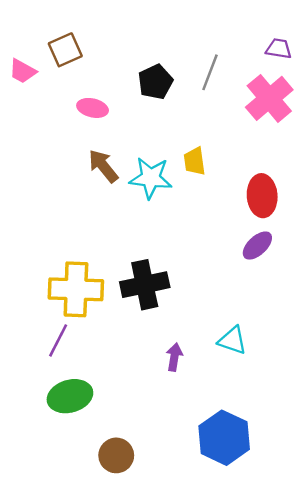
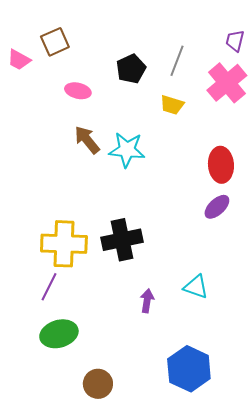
purple trapezoid: (279, 49) -> (235, 41), turned -85
yellow trapezoid: (195, 161) -> (172, 105), moved, turned -65

